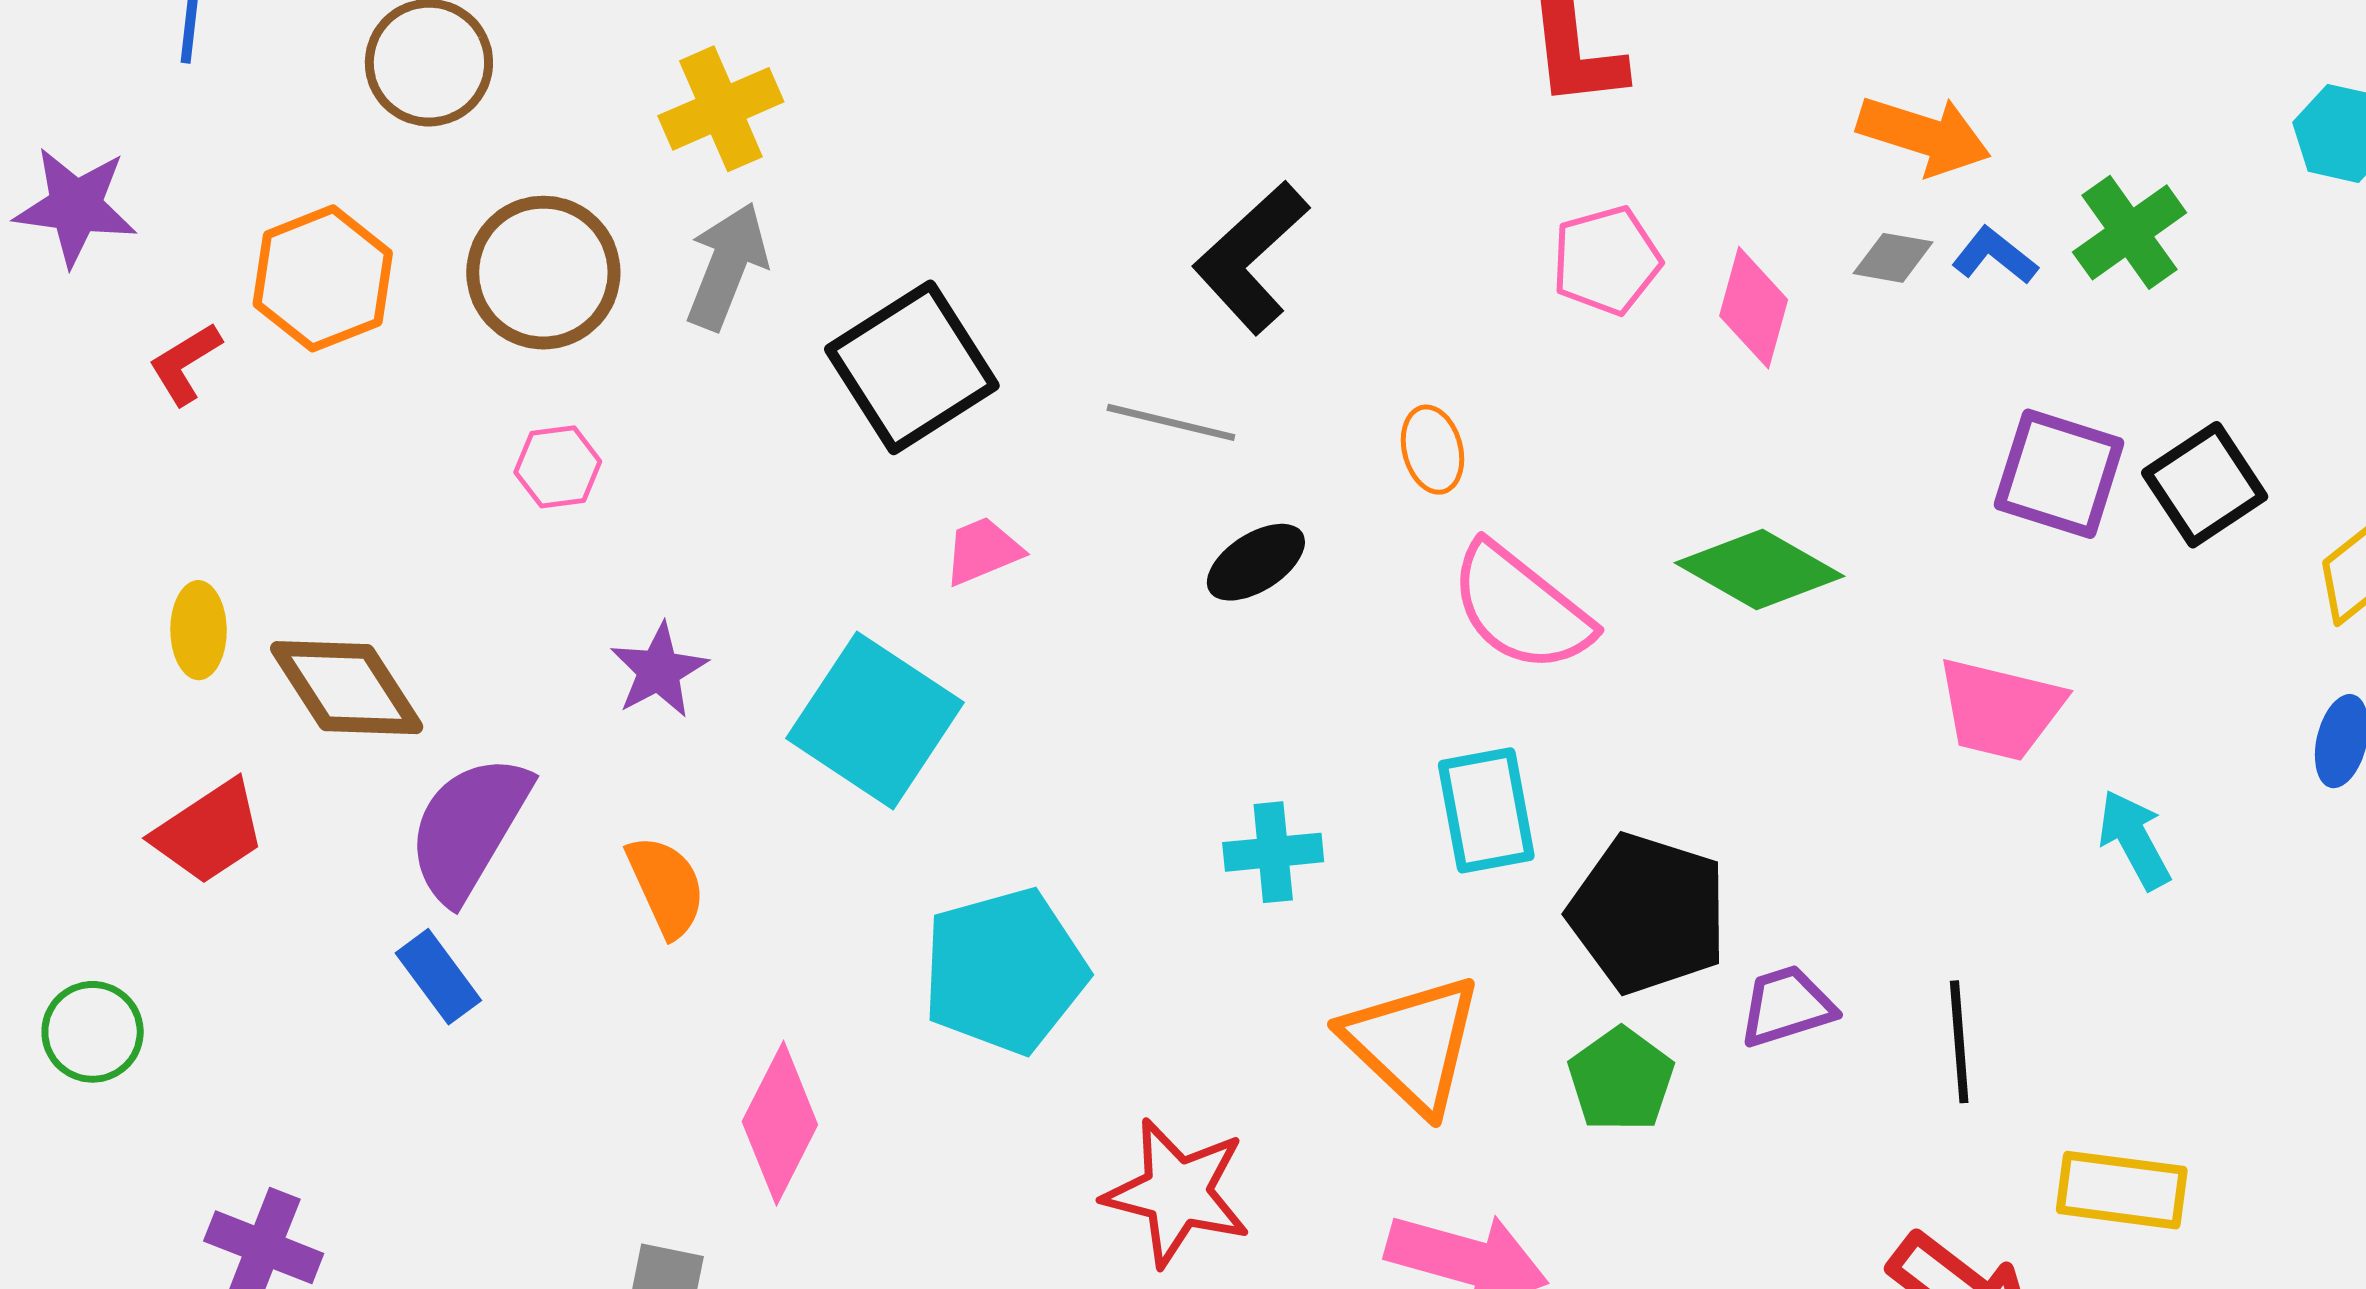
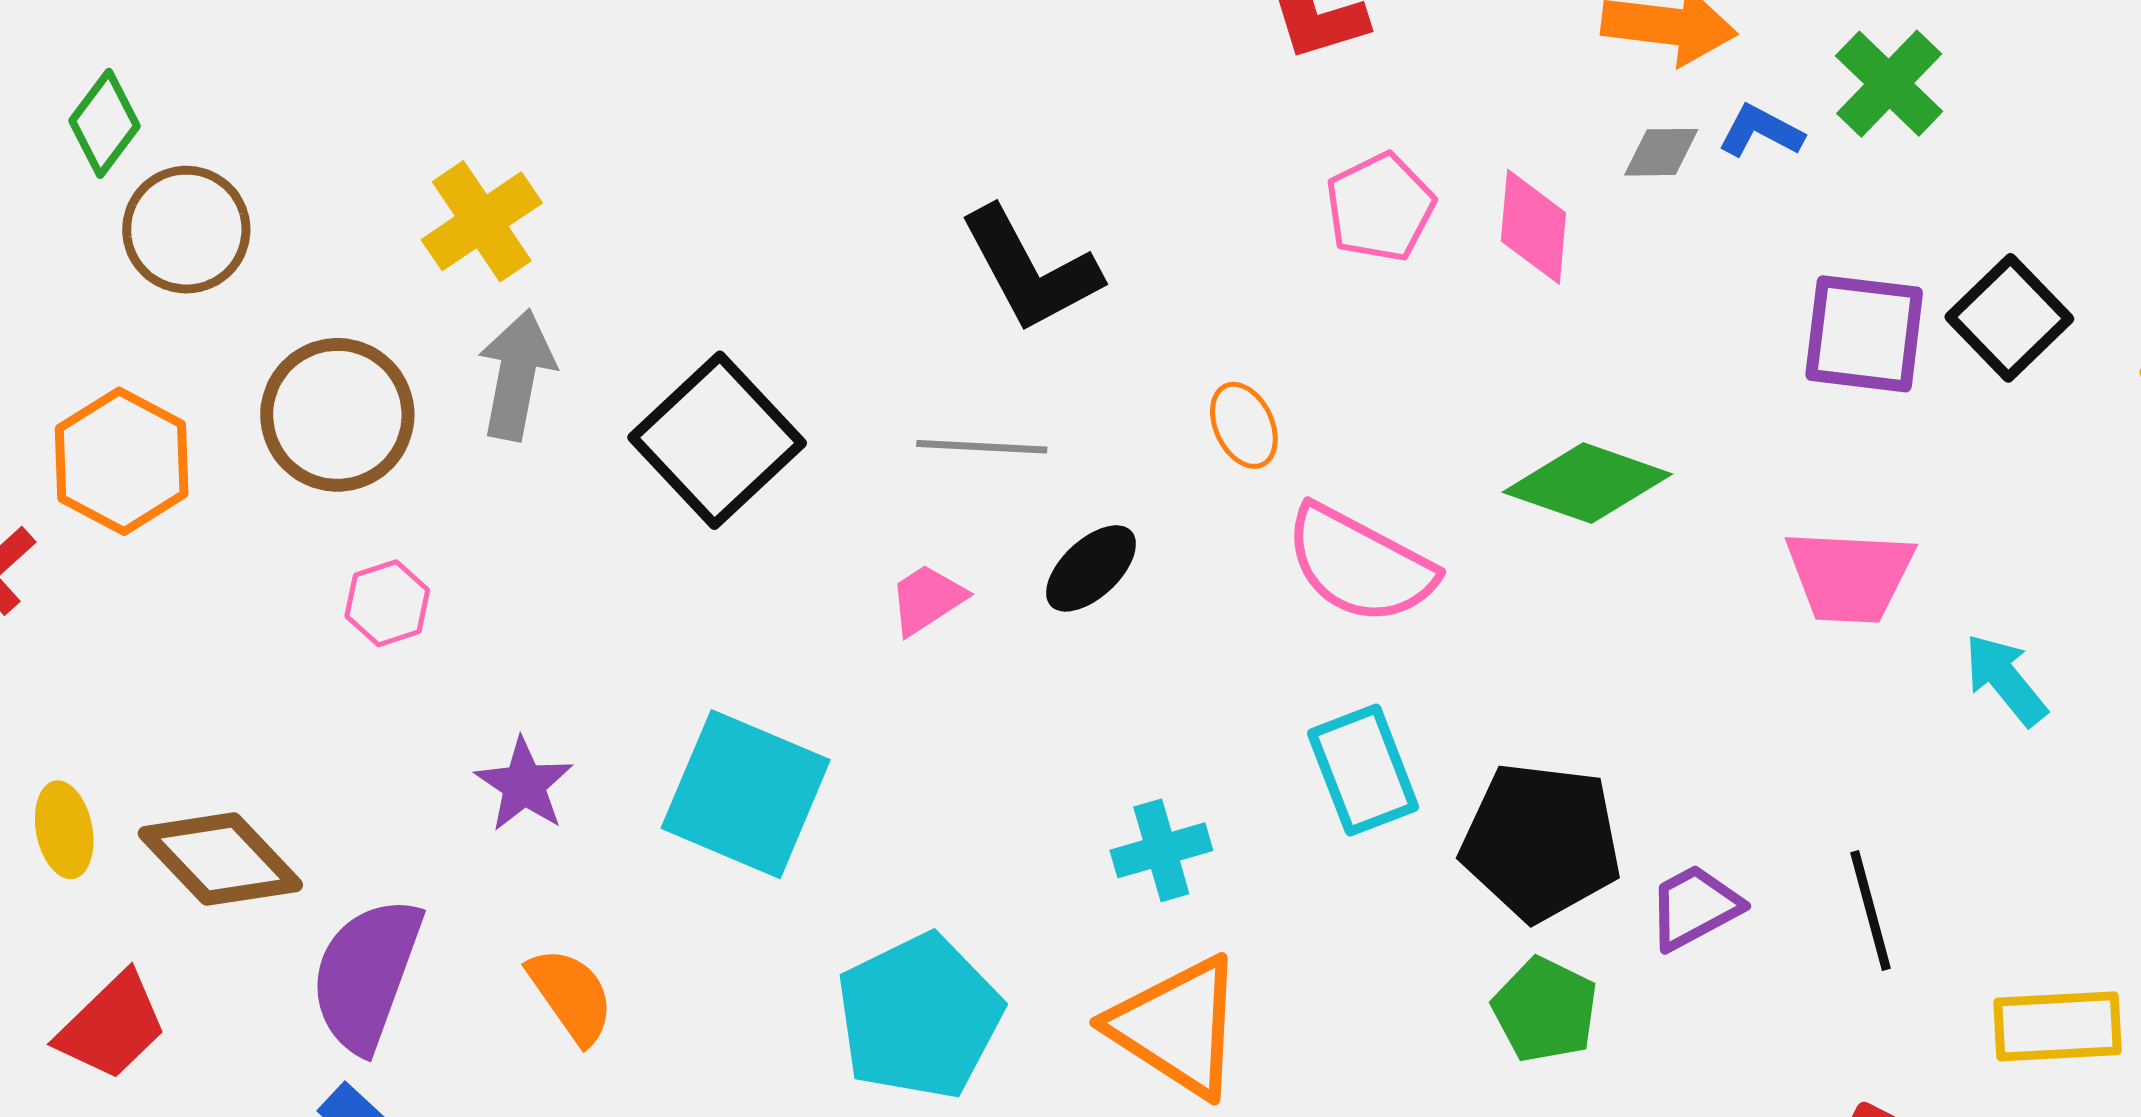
black L-shape: (1251, 257) -> (1030, 270), turned -65
pink trapezoid: (983, 551) -> (927, 599), moved
orange triangle: (1412, 1043) -> (1177, 1027), moved

